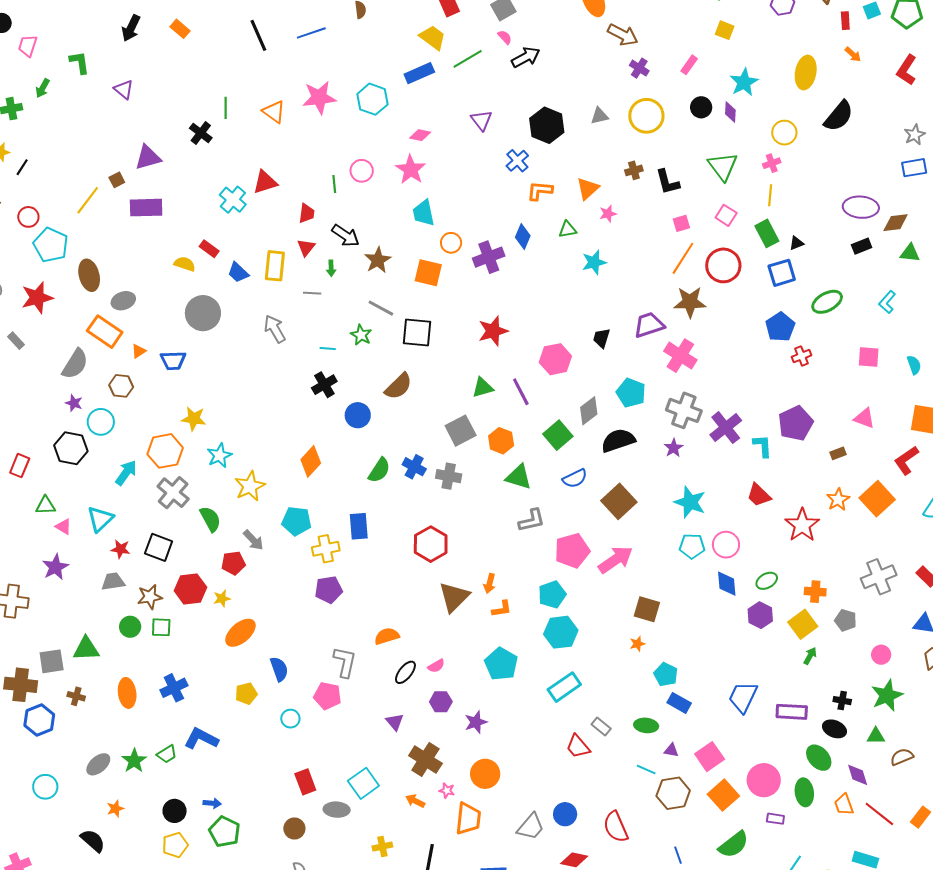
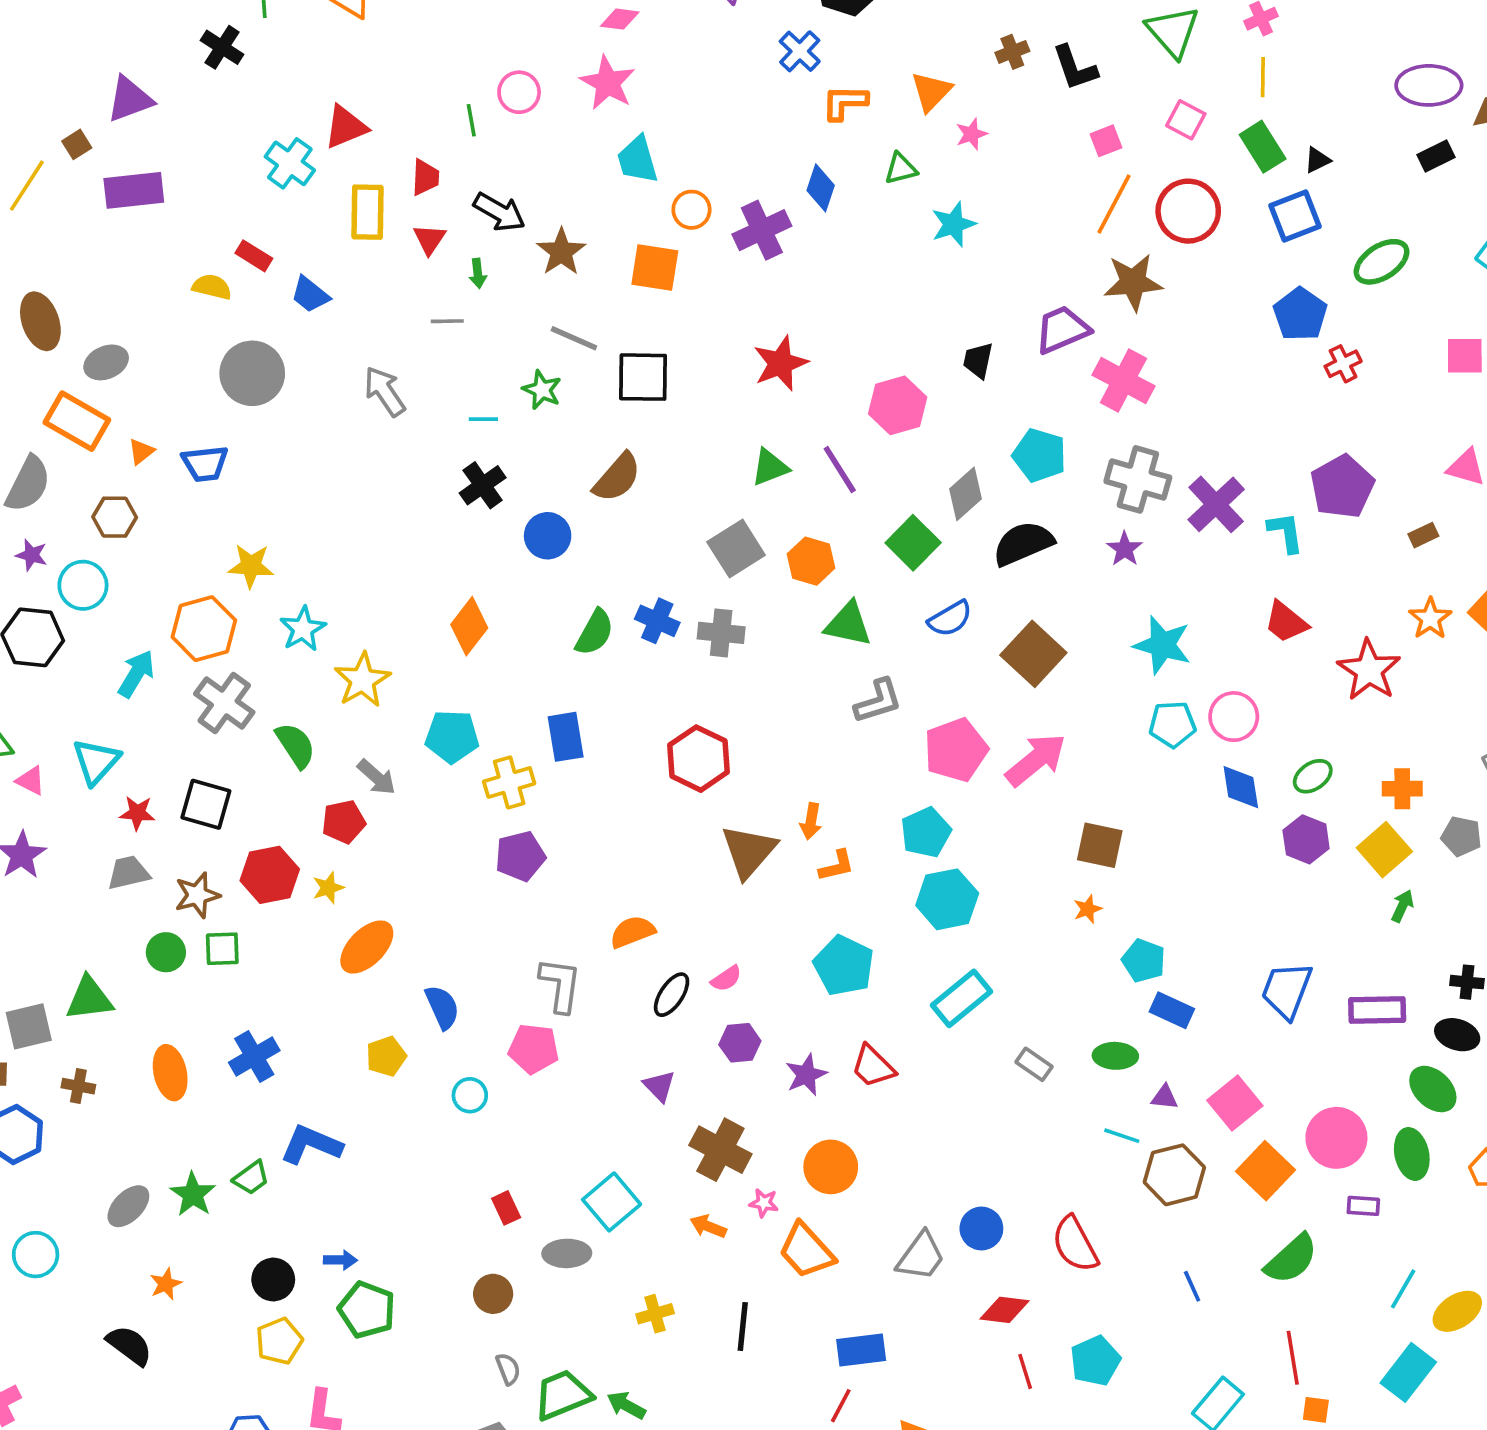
yellow rectangle: (275, 266) -> (367, 212), moved
red trapezoid: (578, 747) -> (873, 1066), moved
red rectangle: (305, 782) -> (506, 1208), size x0.7
orange trapezoid: (468, 819) -> (806, 1251), turned 136

